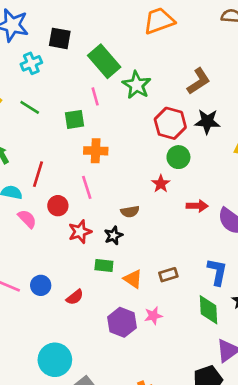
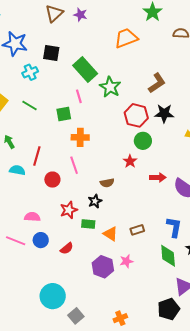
pink semicircle: (27, 219) -> (32, 217), moved, turned -42
red star: (80, 232) -> (69, 210), moved

